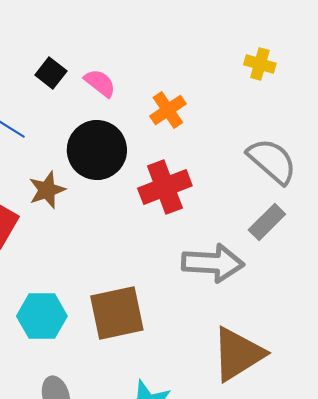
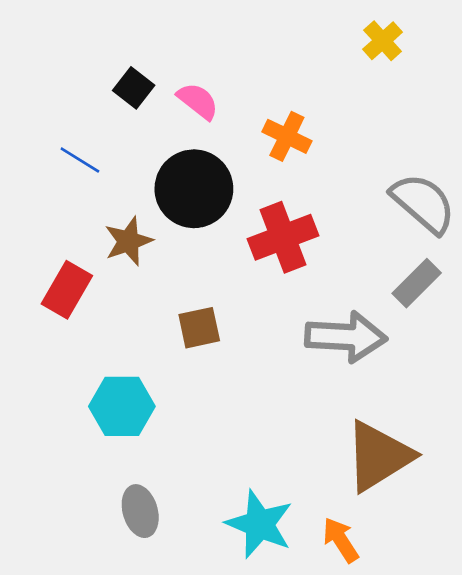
yellow cross: (260, 64) -> (383, 41), moved, turned 32
orange cross: (168, 110) -> (287, 136), turned -30
brown square: (117, 313) -> (199, 328), moved, size x0.6

